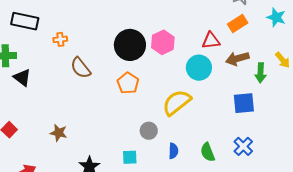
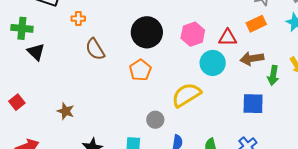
pink hexagon: (163, 42) -> (193, 34), moved

